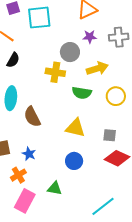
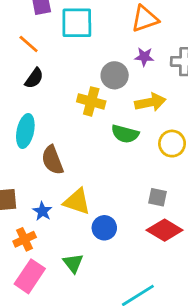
yellow triangle: (75, 128) -> (77, 202), moved
green triangle: (55, 188) -> (73, 263), turned 35

